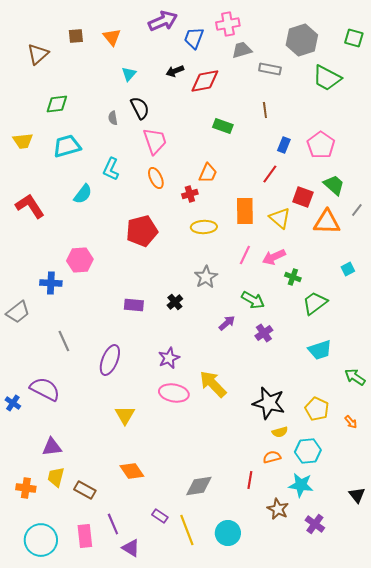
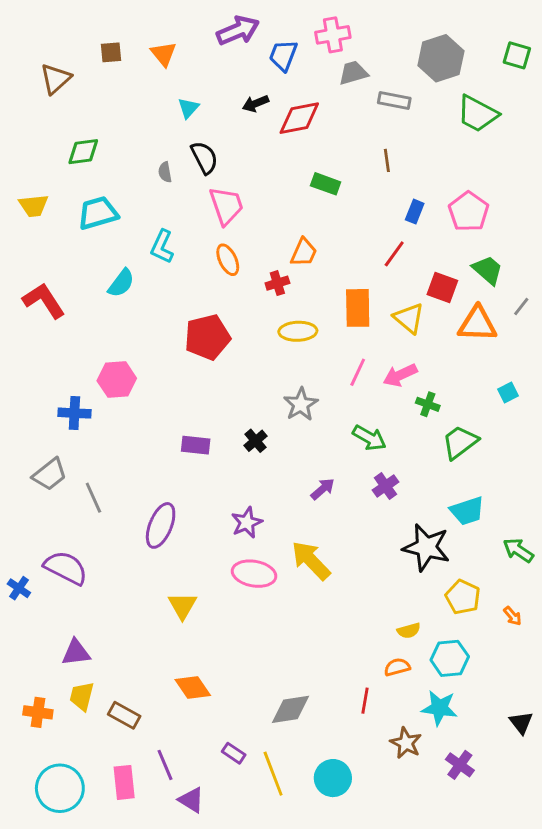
gray trapezoid: (18, 312) -> (50, 474), moved
purple arrow: (227, 323) -> (323, 489), moved
black star: (269, 403) -> (426, 547), moved

